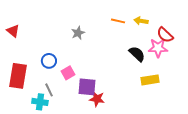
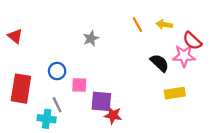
orange line: (118, 21) -> (137, 24), turned 48
pink square: (68, 73) -> (79, 85), turned 32

